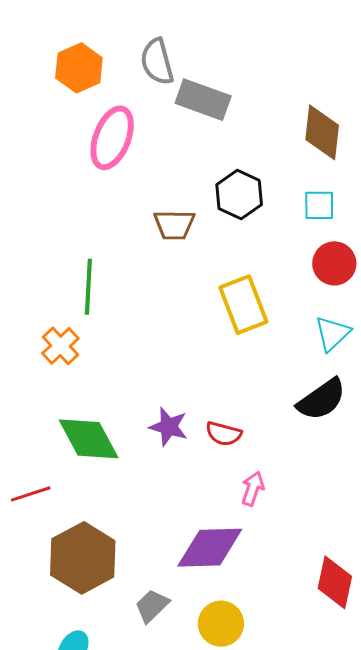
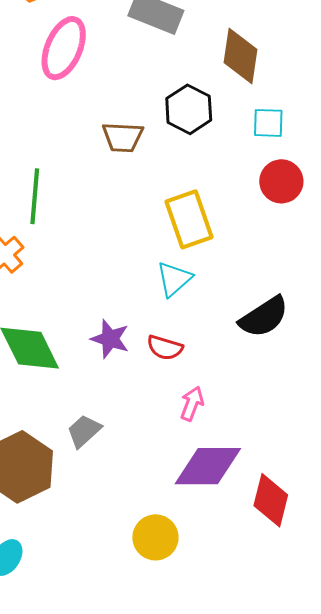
brown diamond: (322, 132) -> (240, 56), moved
cyan triangle: (332, 333) -> (174, 279), moved
purple diamond: (210, 548) -> (208, 466), moved
gray trapezoid: (152, 606) -> (84, 431), moved

